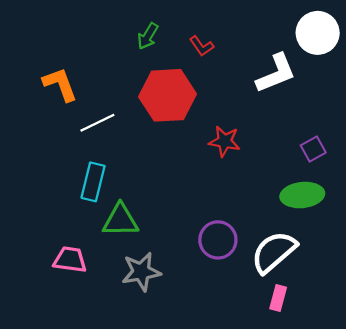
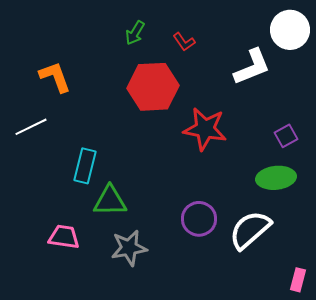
white line: (97, 123) -> (31, 127), moved
red star: (224, 141) -> (205, 129), size x1.5
pink rectangle: (278, 298) -> (298, 280), moved

